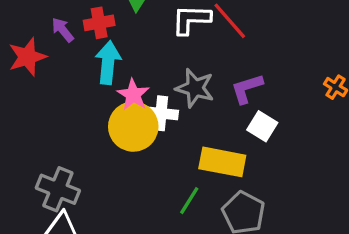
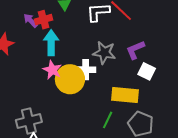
purple arrow: (63, 30) -> (31, 21), moved
pink star: (133, 95) -> (52, 70), moved
gray cross: (58, 189) -> (29, 121), turned -30

